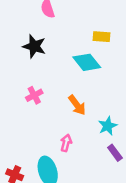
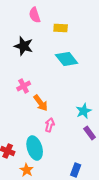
yellow rectangle: (101, 37) -> (61, 28), moved
orange arrow: (77, 105) -> (41, 103), moved

